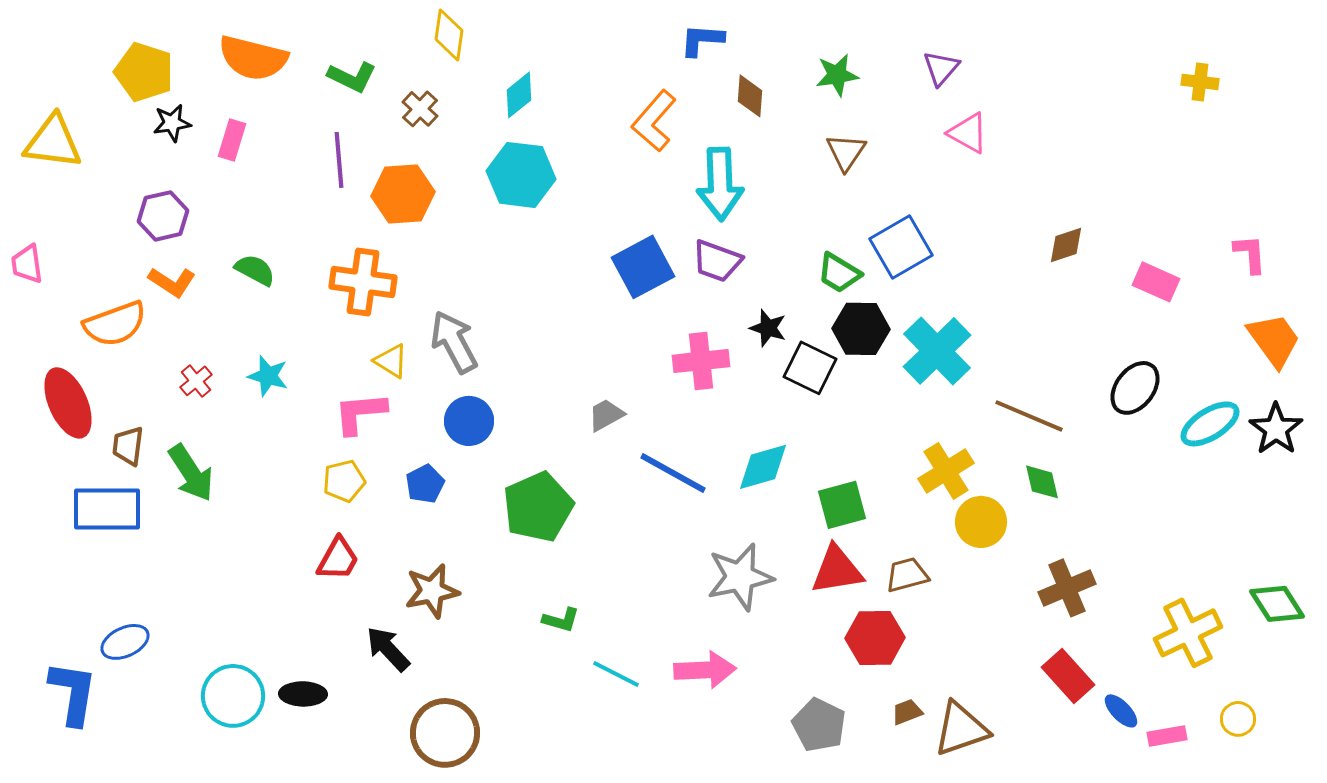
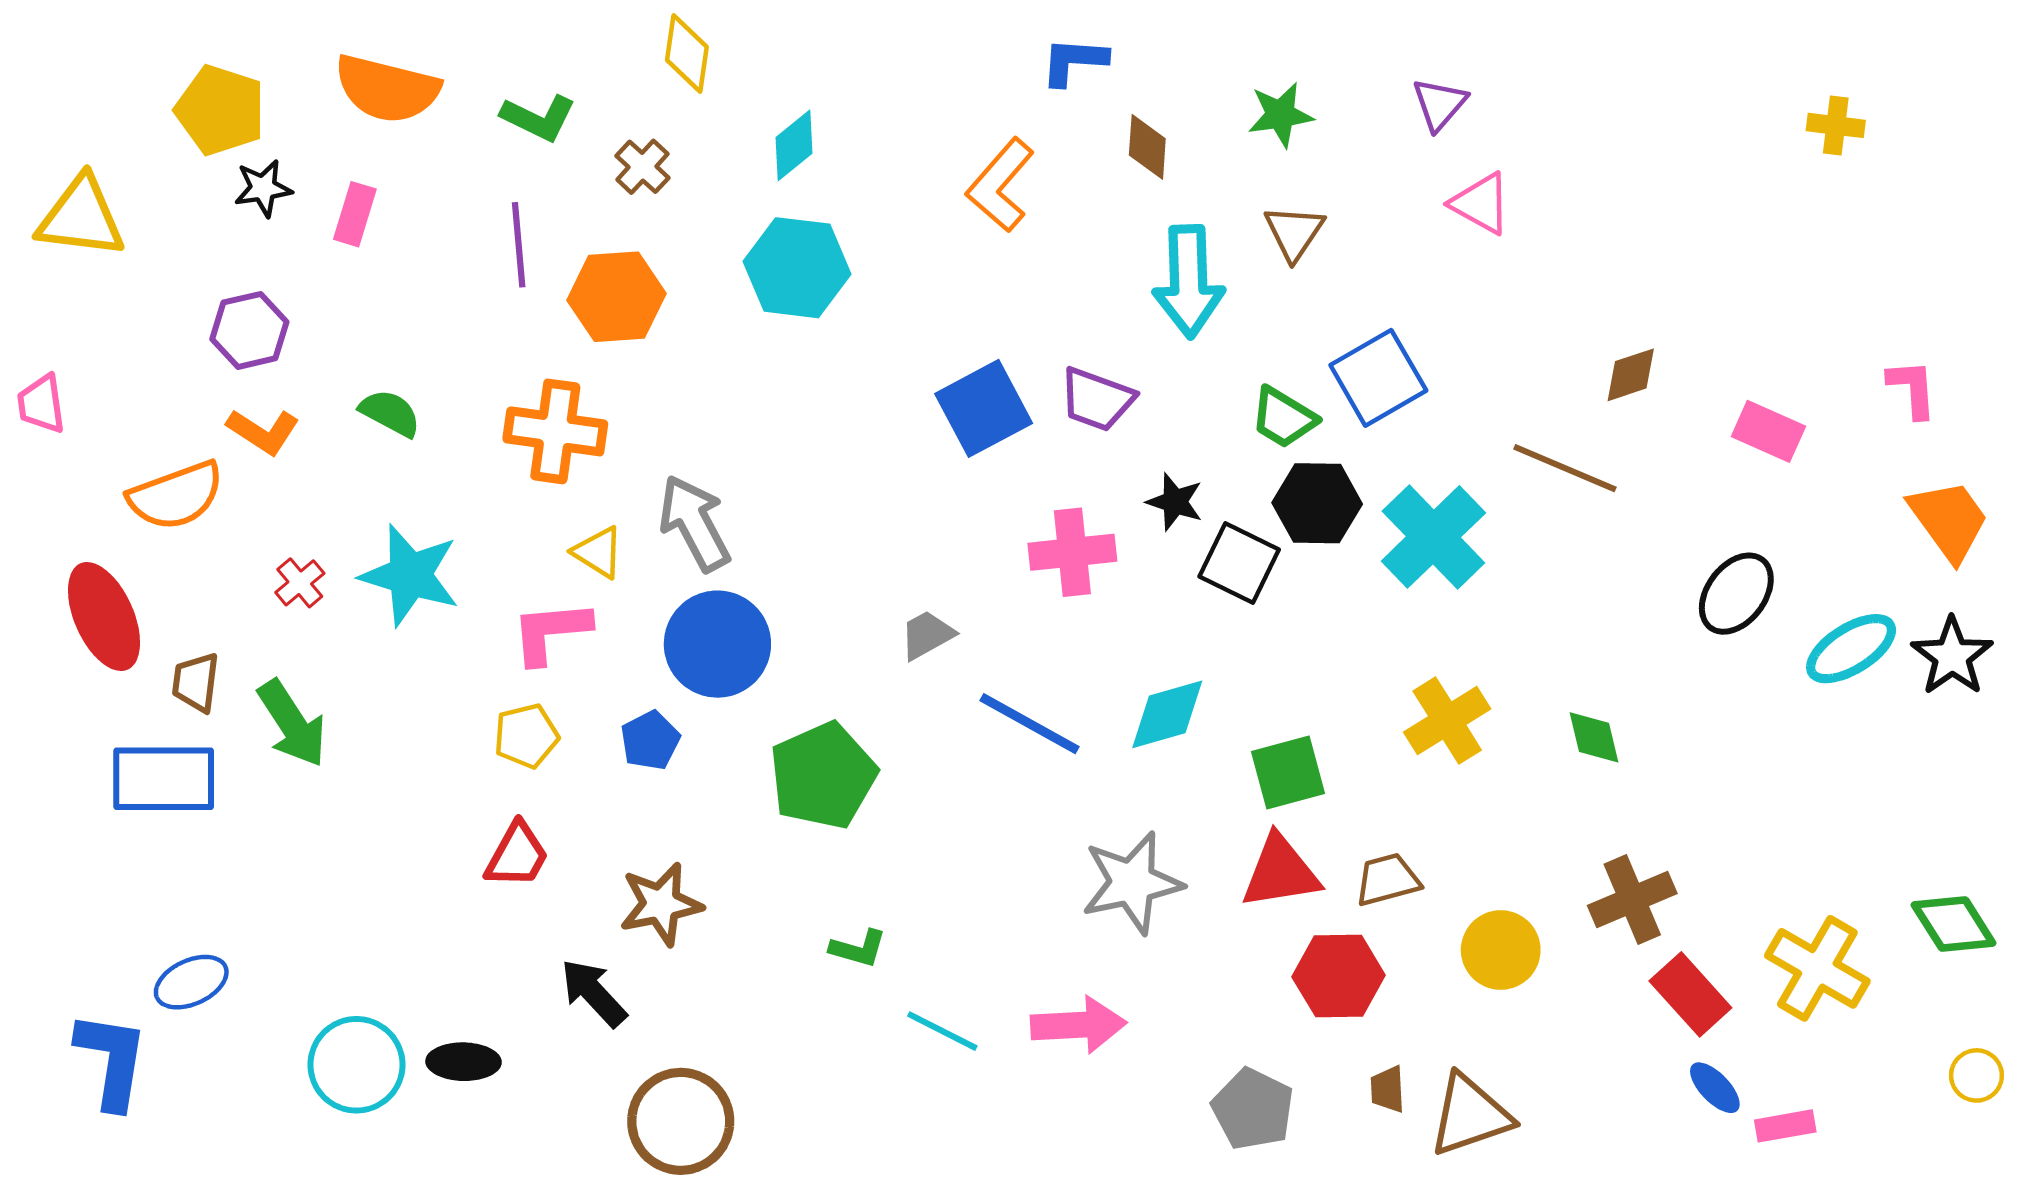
cyan arrow: (720, 184) -> (1189, 281), moved
cyan star: (268, 376) -> (410, 575), size x1.6
brown line: (1029, 416) -> (1565, 468), moved
blue circle: (469, 421) -> (717, 644), size x1.4
yellow circle: (981, 522) -> (1501, 950), moved
yellow cross: (1188, 633) -> (1817, 968), turned -34
red rectangle: (1068, 676) -> (1690, 994), moved
brown trapezoid: (907, 712) -> (1388, 1089), turned -72
yellow circle: (1238, 719) -> (1976, 1075), moved

